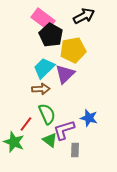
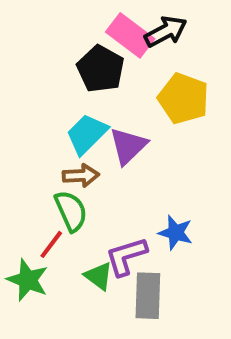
pink rectangle: (43, 19) -> (130, 35), moved
yellow pentagon: (73, 50) -> (183, 99), moved, turned 30
green semicircle: (47, 114) -> (71, 211), moved
gray rectangle: (75, 150) -> (148, 296), size x1.6

